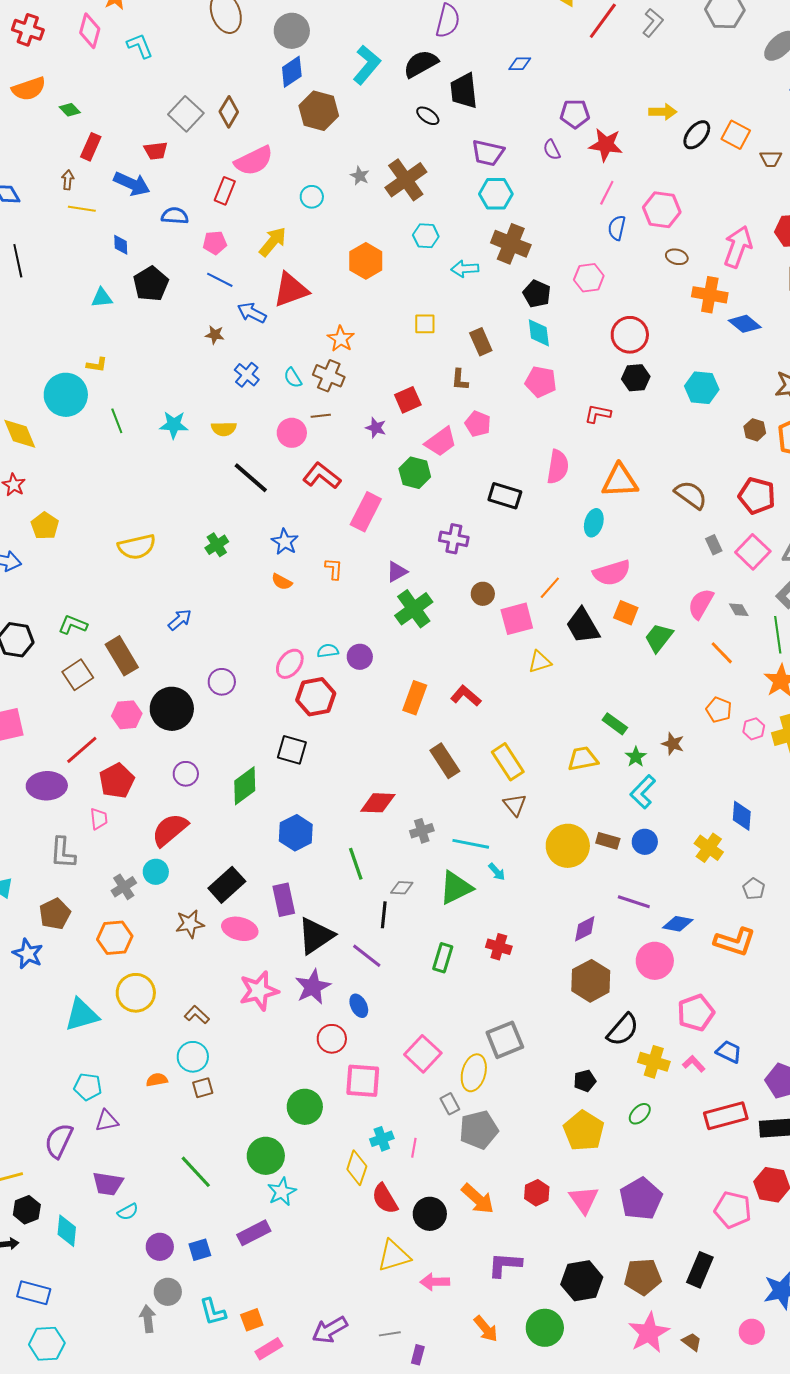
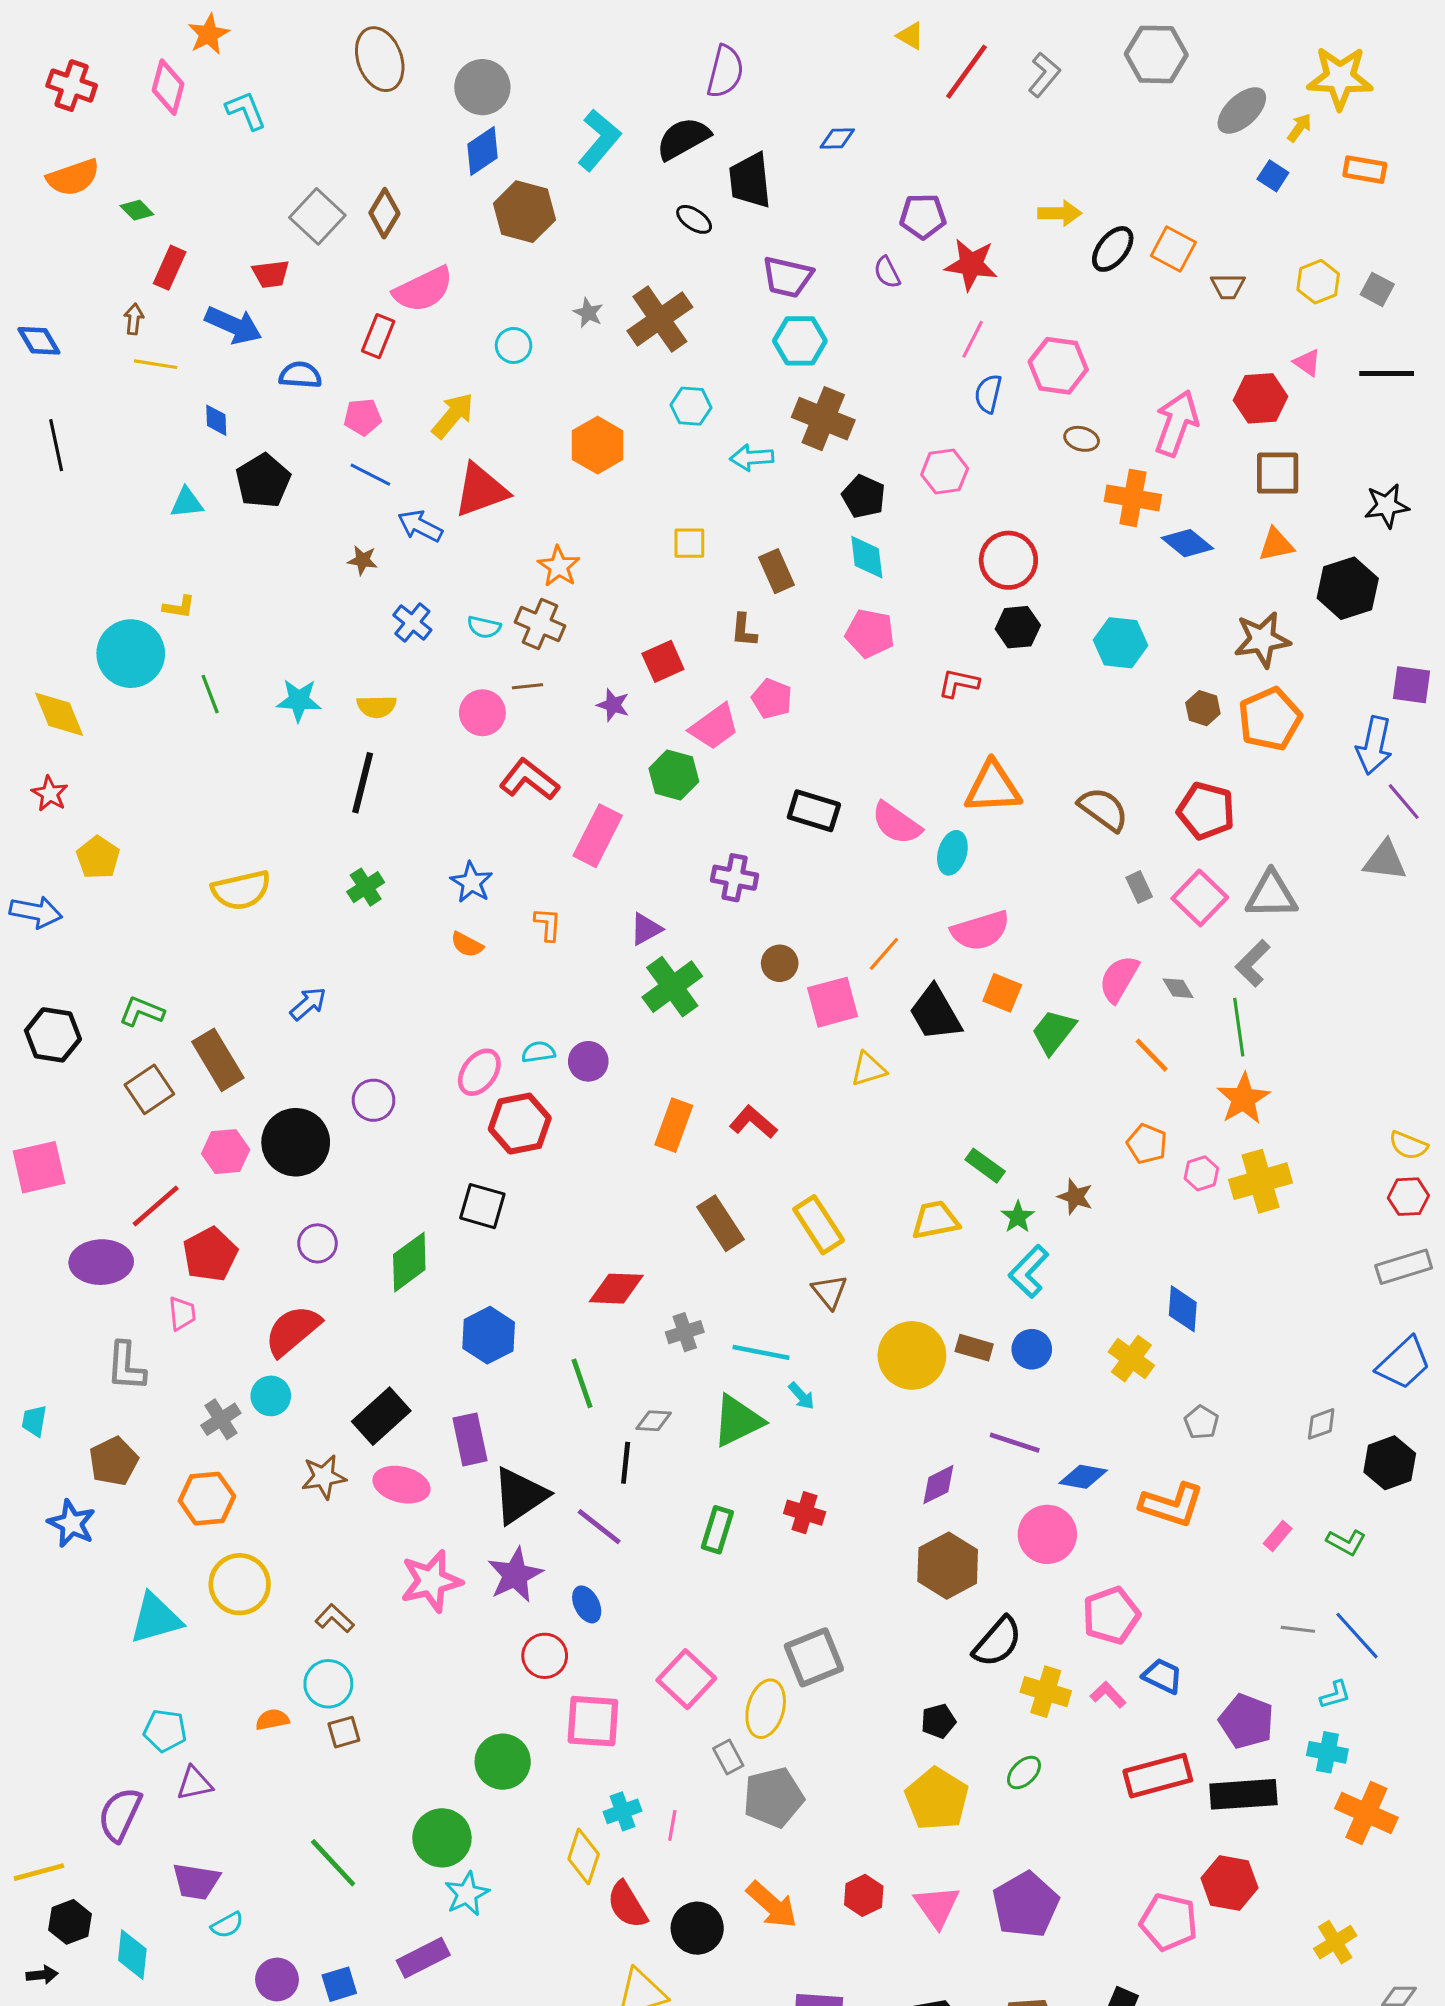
cyan semicircle: (293, 378) -> (484, 627), turned -45
pink semicircle: (558, 467) -> (896, 823), moved, turned 116
black line: (251, 478) -> (363, 783), moved, turned 63

